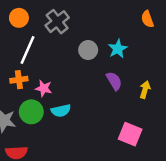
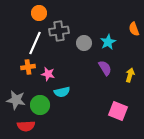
orange circle: (19, 18) -> (39, 13), moved
orange semicircle: (147, 19) -> (134, 29), moved
gray cross: (57, 22) -> (59, 31), moved, turned 30
green circle: (31, 112) -> (40, 105), moved

